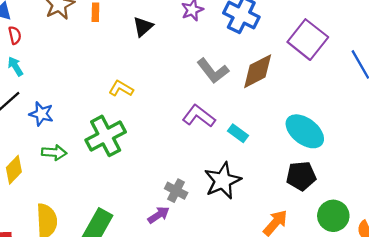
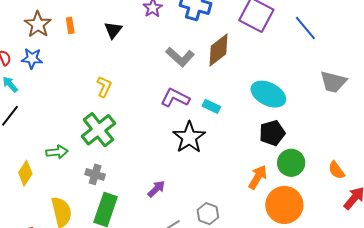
yellow L-shape: (121, 89) -> (104, 87), turned 95
blue star: (41, 114) -> (32, 58), moved
black star: (223, 181) -> (189, 137), moved
gray cross: (176, 191) -> (95, 174), moved
green circle: (333, 216) -> (291, 163), moved

